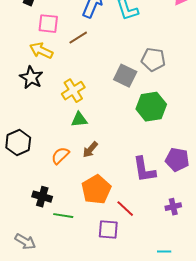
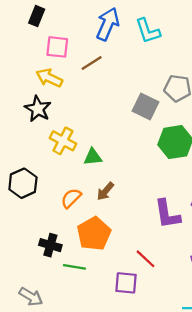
yellow cross: (73, 91) -> (63, 141), moved, turned -30
orange pentagon: (96, 190) -> (94, 234), moved

